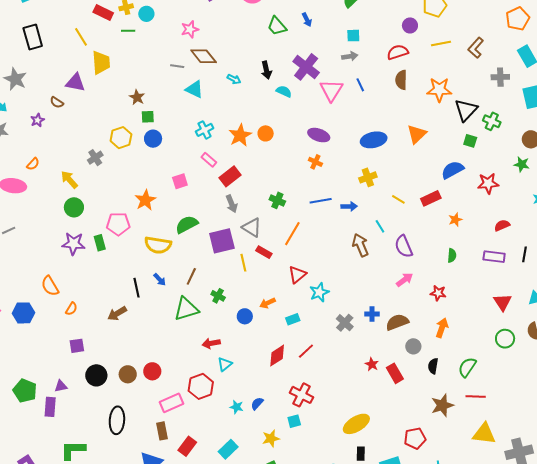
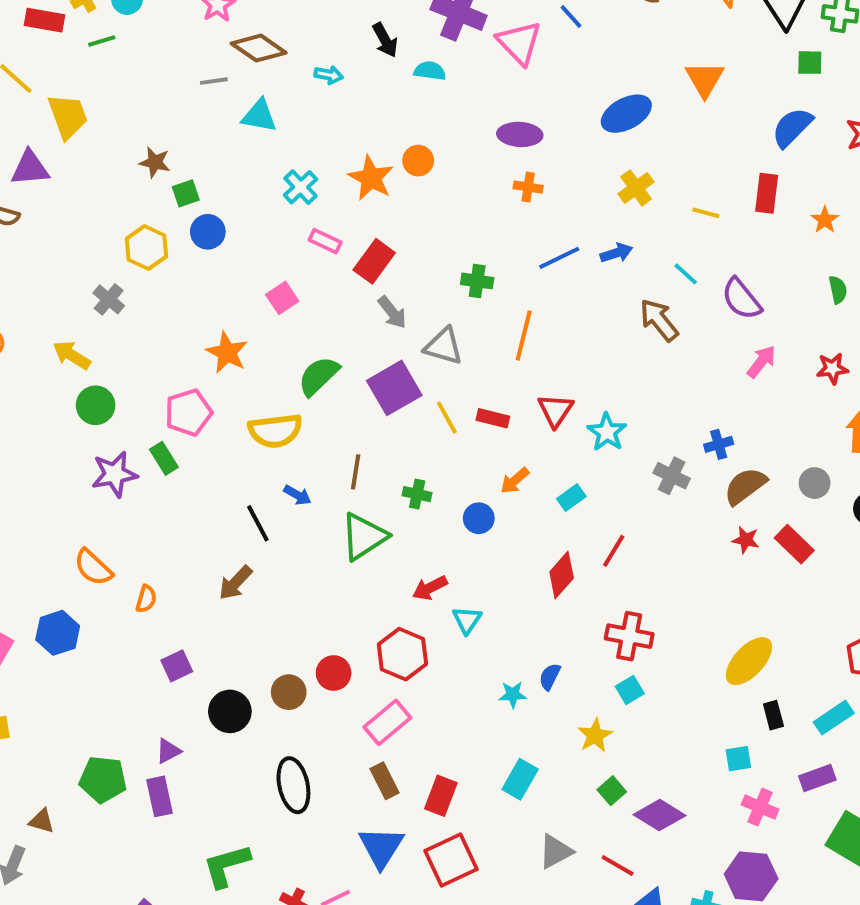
red rectangle: (431, 198) -> (767, 193), turned -42
red rectangle: (264, 252) -> (493, 418), moved
brown semicircle: (397, 322) -> (745, 486), moved
red hexagon: (201, 386) -> (402, 654), moved

